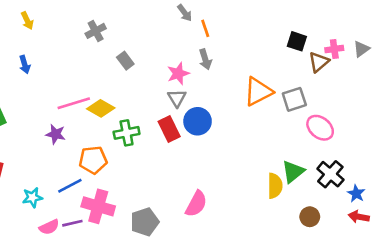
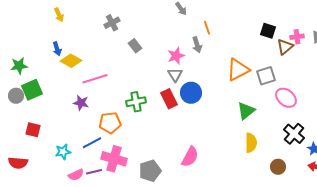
orange line: (205, 28) -> (207, 28), moved
yellow diamond: (101, 108) -> (71, 61), moved
green triangle: (293, 172) -> (246, 111), moved

